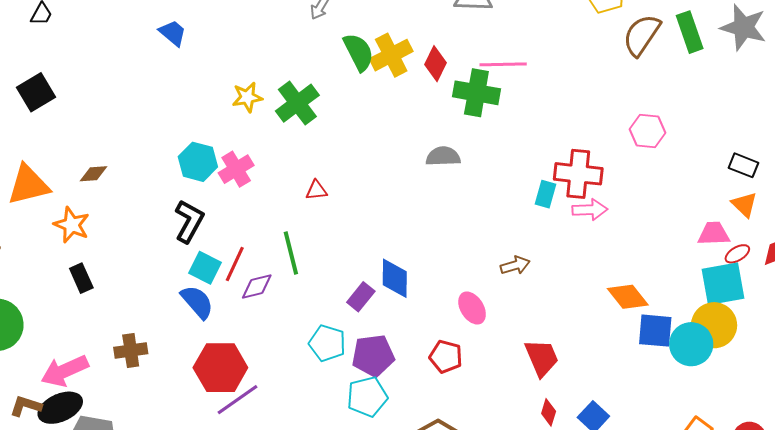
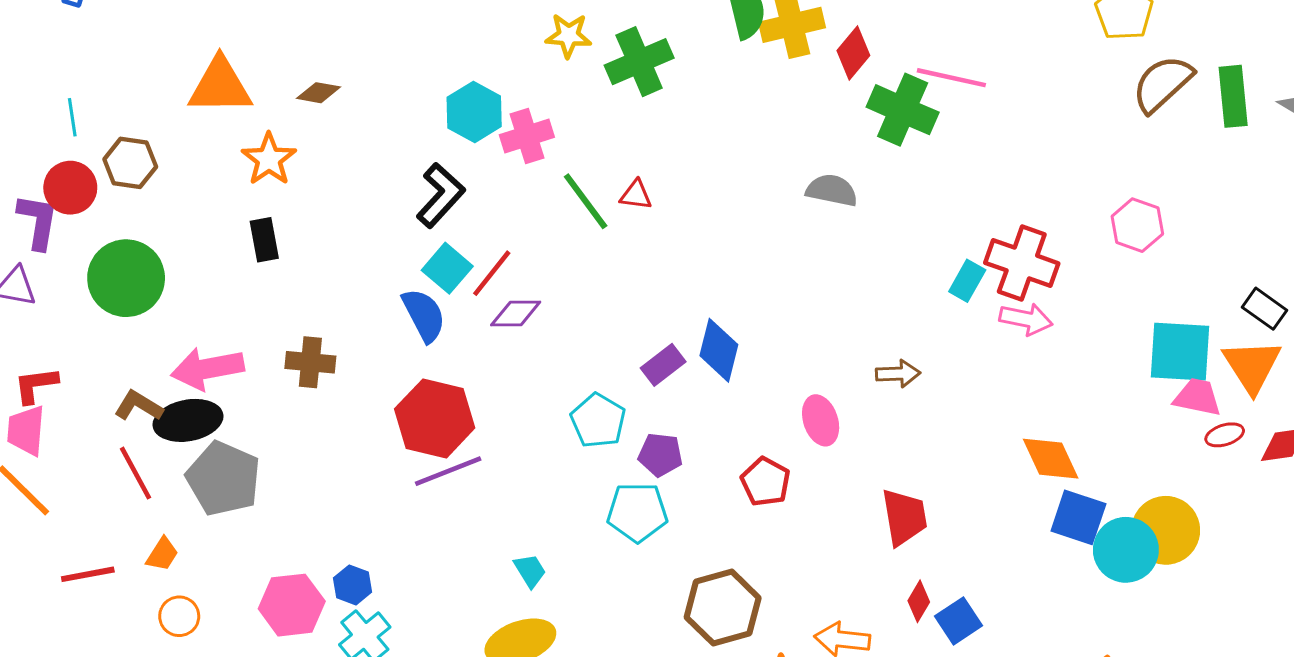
orange triangle: (744, 205) -> (1252, 366), size x1.5
green line: (291, 253) -> (586, 201), moved, turned -36
cyan square: (723, 284) -> (1180, 352), moved
purple pentagon: (373, 356) -> (660, 455), size x0.7
red diamond: (549, 412) -> (919, 601), moved

